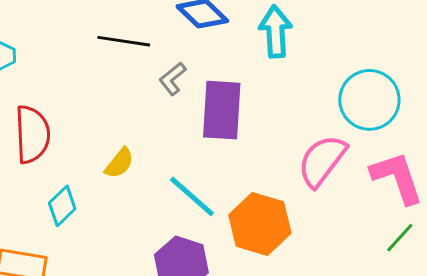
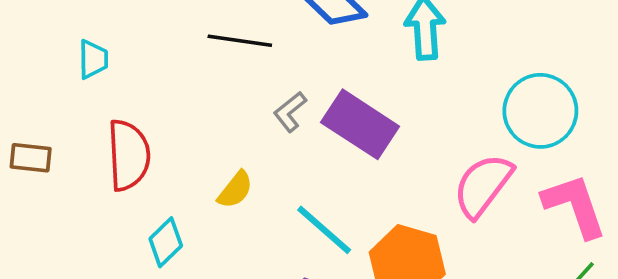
gray L-shape: (173, 79) -> (290, 112), moved
purple rectangle: (222, 110) -> (360, 124), turned -60

